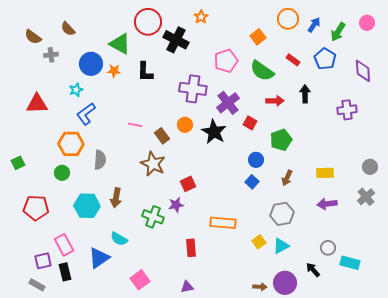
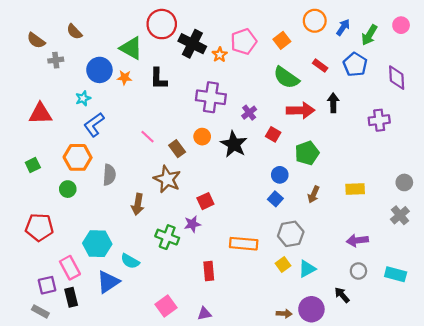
orange star: (201, 17) -> (220, 55), moved
pink pentagon: (226, 61) -> (244, 42), moved
red arrow: (275, 101) -> (300, 110), size x1.4
purple cross: (228, 103) -> (249, 113), size x0.6
pink line: (135, 125) -> (148, 137), turned 32
green square: (18, 163) -> (33, 165), moved
brown arrow: (116, 198) -> (138, 204), moved
purple arrow: (327, 204) -> (357, 240), moved
cyan hexagon: (87, 206) -> (97, 244), moved
gray hexagon: (282, 214) -> (291, 234), moved
cyan rectangle: (350, 263) -> (396, 274), moved
pink square: (140, 280) -> (166, 306), moved

